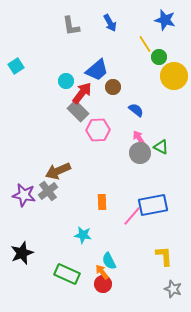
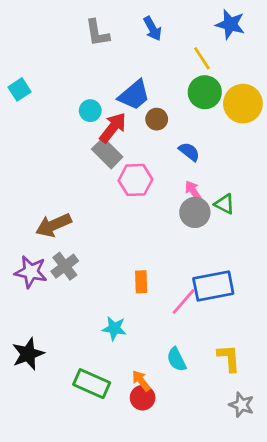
green circle: (159, 57) -> (205, 92), moved, size x1.5
brown arrow: (58, 171) -> (53, 225), moved
cyan semicircle: (109, 261) -> (176, 360), moved

